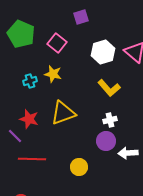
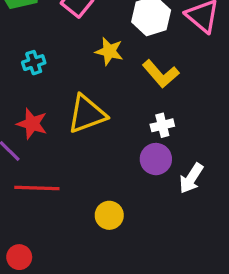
yellow star: (53, 74) -> (109, 51), moved
white arrow: (128, 153) -> (191, 178), turned -54
yellow circle: (79, 167) -> (109, 215), moved

